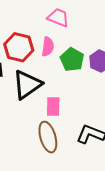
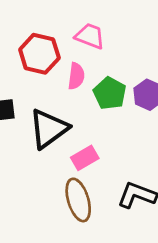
red hexagon: (19, 47) -> (39, 54), moved
pink rectangle: (53, 106) -> (85, 158), turned 60

